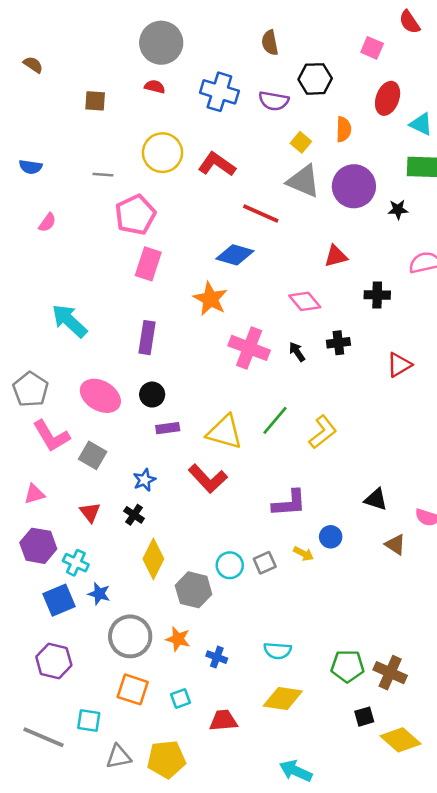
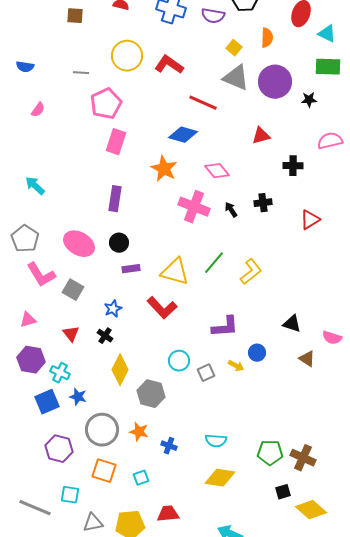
pink diamond: (305, 301) -> (217, 171), moved
cyan arrow: (69, 321) -> (35, 186), moved, size x0.7
cyan circle: (230, 565) -> (179, 361), moved
purple hexagon: (54, 661) -> (59, 449), moved
red trapezoid: (223, 720) -> (168, 514), moved

